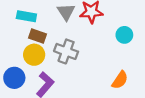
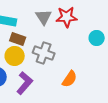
orange semicircle: (120, 80) -> (70, 79), moved

